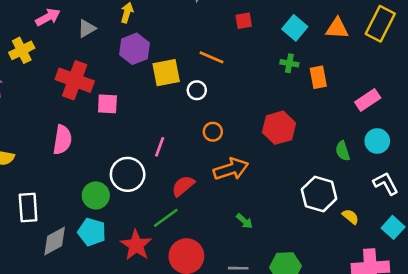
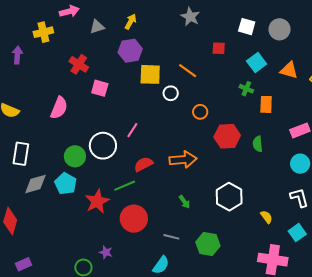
red cross: (75, 80) -> (79, 64), size x0.7
orange circle: (213, 132) -> (200, 112), moved
green semicircle: (343, 151) -> (258, 144), moved
white hexagon: (319, 194) -> (229, 197), moved

